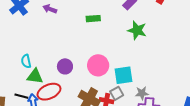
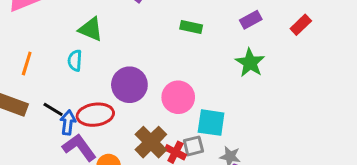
purple circle: (65, 66) -> (129, 85), size x1.5
green triangle: (35, 76) -> (91, 29), moved

